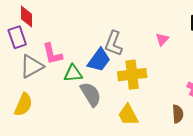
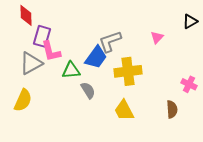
purple rectangle: (17, 37) -> (42, 36), moved, turned 35
gray L-shape: (113, 43) -> (110, 41), turned 50
gray semicircle: (91, 94) -> (88, 90), size x0.7

